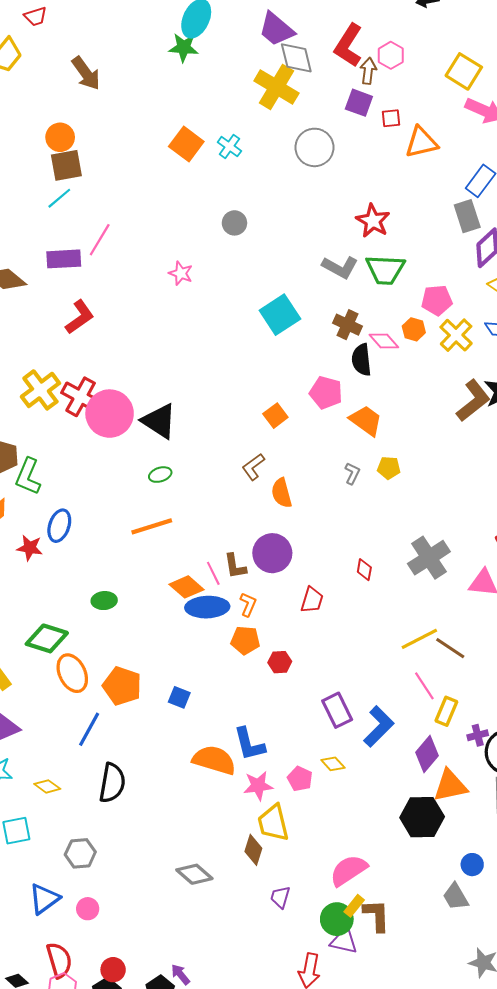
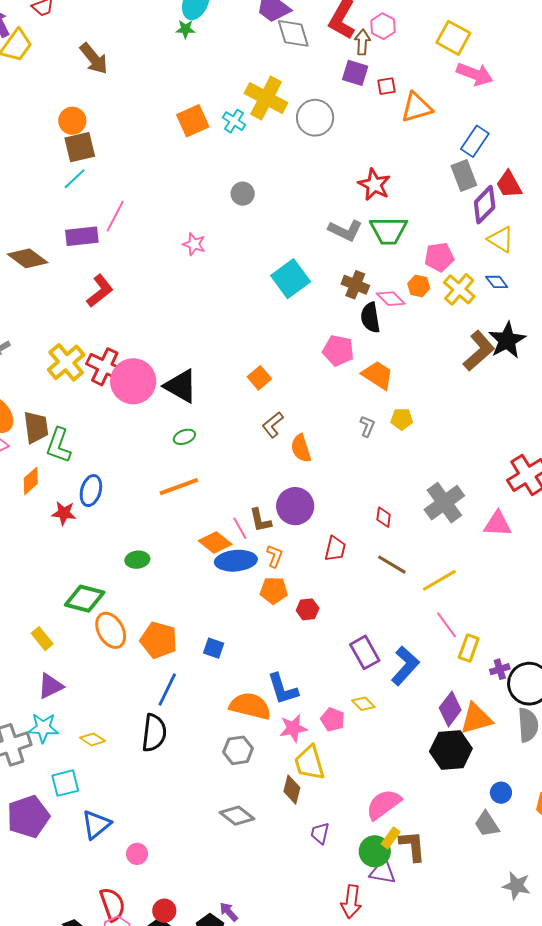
green star: (184, 48) -> (185, 29), size x0.7
yellow cross: (276, 87) -> (266, 98), moved
orange square: (186, 144) -> (193, 121), turned 32
orange square: (275, 416) -> (259, 378), moved
brown line: (450, 648) -> (392, 565), moved
blue line: (89, 729) -> (167, 689), moved
purple diamond: (427, 754) -> (450, 709), moved
gray hexagon: (80, 853) -> (238, 750), moved
blue triangle: (44, 899) -> (96, 824), moved

